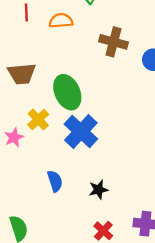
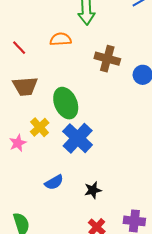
red line: (26, 12) -> (19, 48), moved, turned -42
blue semicircle: (55, 181) -> (54, 182), turned 78

